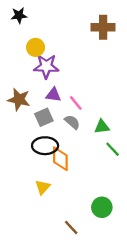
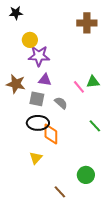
pink line: (76, 103) -> (79, 87), moved
gray square: (44, 117) -> (37, 99), turned 35
green triangle: (102, 127) -> (93, 82), moved

